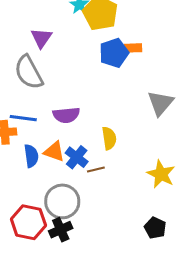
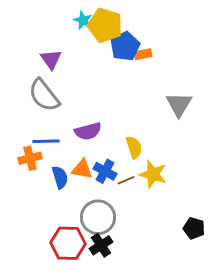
blue pentagon: (114, 53) -> (125, 46), moved
yellow star: (161, 174) -> (153, 174), moved

